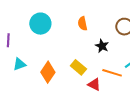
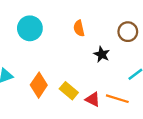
yellow rectangle: (78, 67) -> (69, 91), moved
orange line: (112, 73) -> (117, 99), moved

